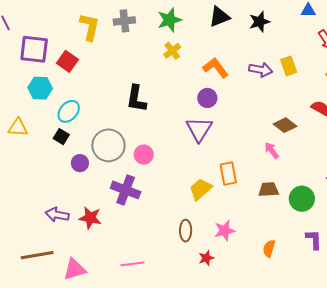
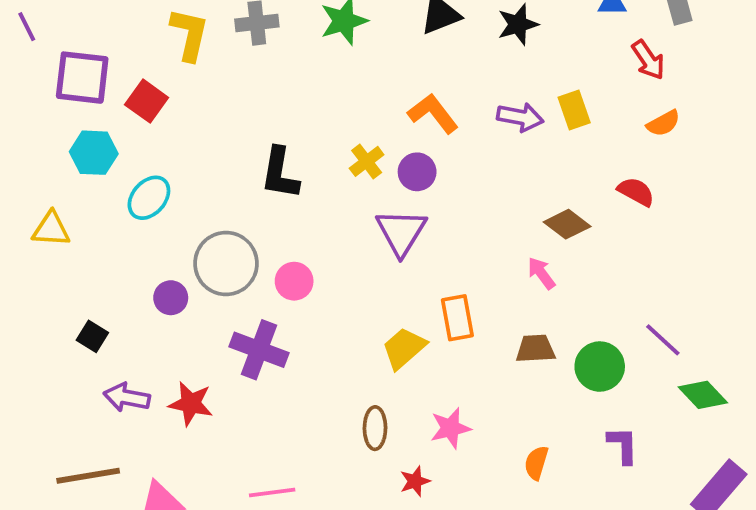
yellow cross: (172, 51) -> (367, 161), moved
black square: (61, 137) -> (92, 336), moved

